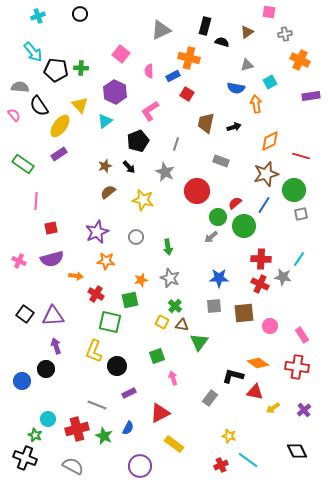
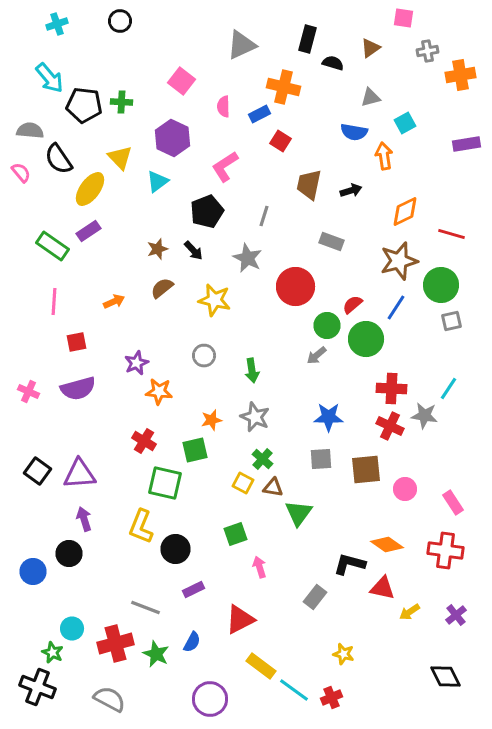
orange cross: (300, 60) -> (460, 75), moved, turned -36
green rectangle: (23, 164) -> (52, 246), moved
purple star: (97, 232) -> (136, 363), moved, size x0.7
orange arrow: (76, 276) -> (114, 302), moved, turned -32
cyan line: (248, 460) -> (294, 690), moved

